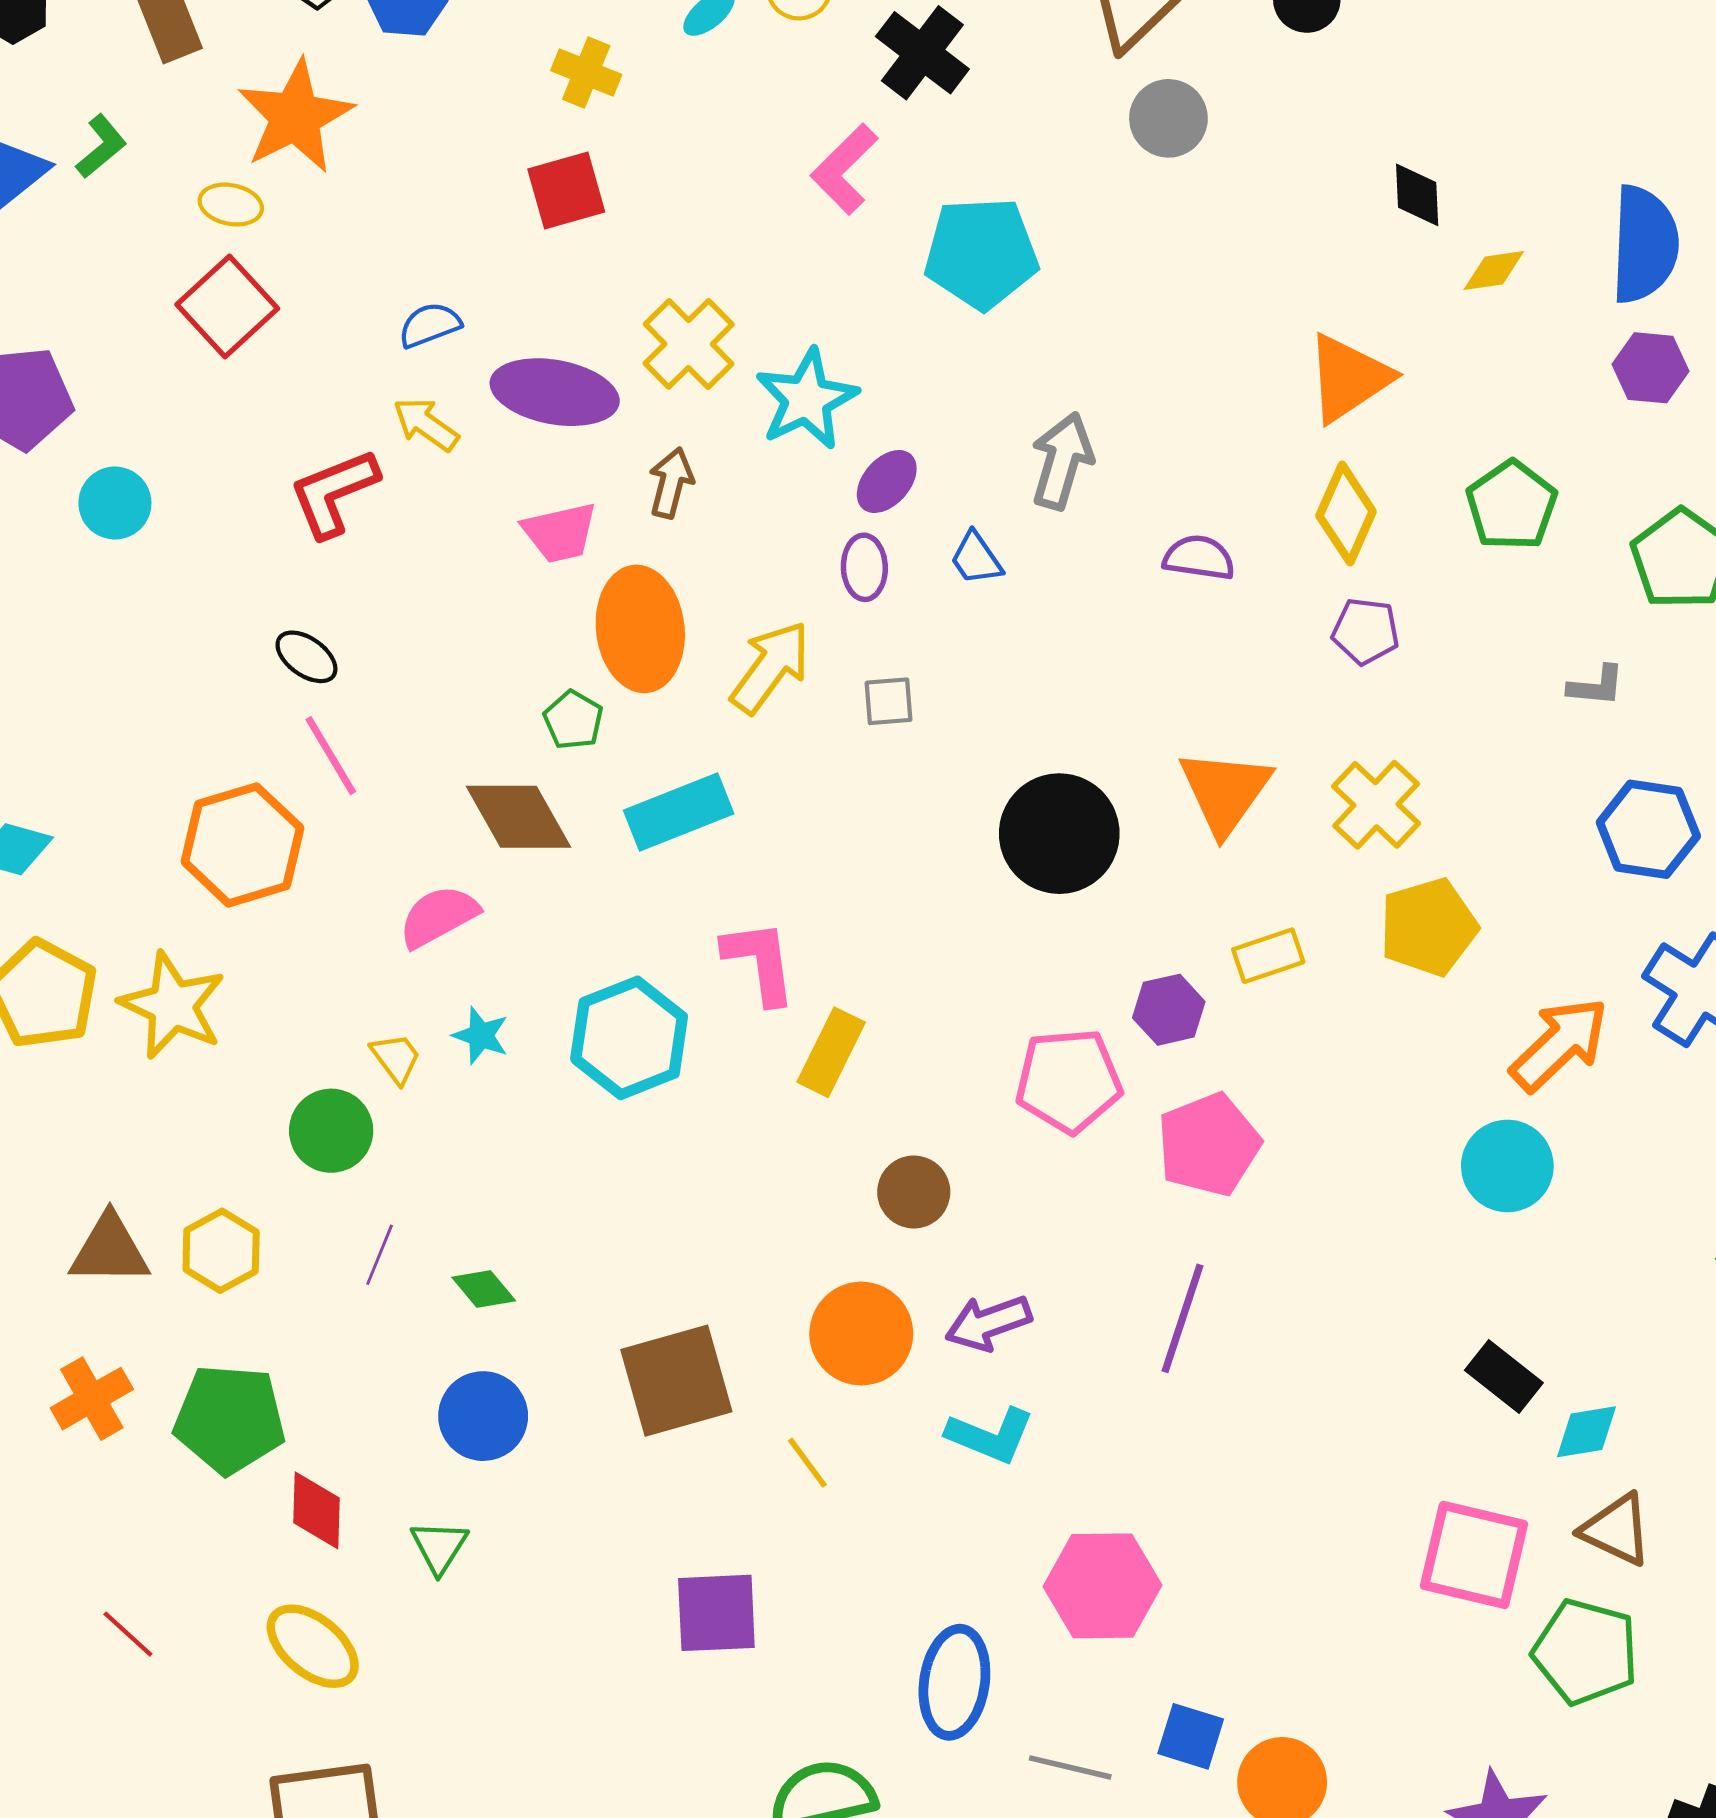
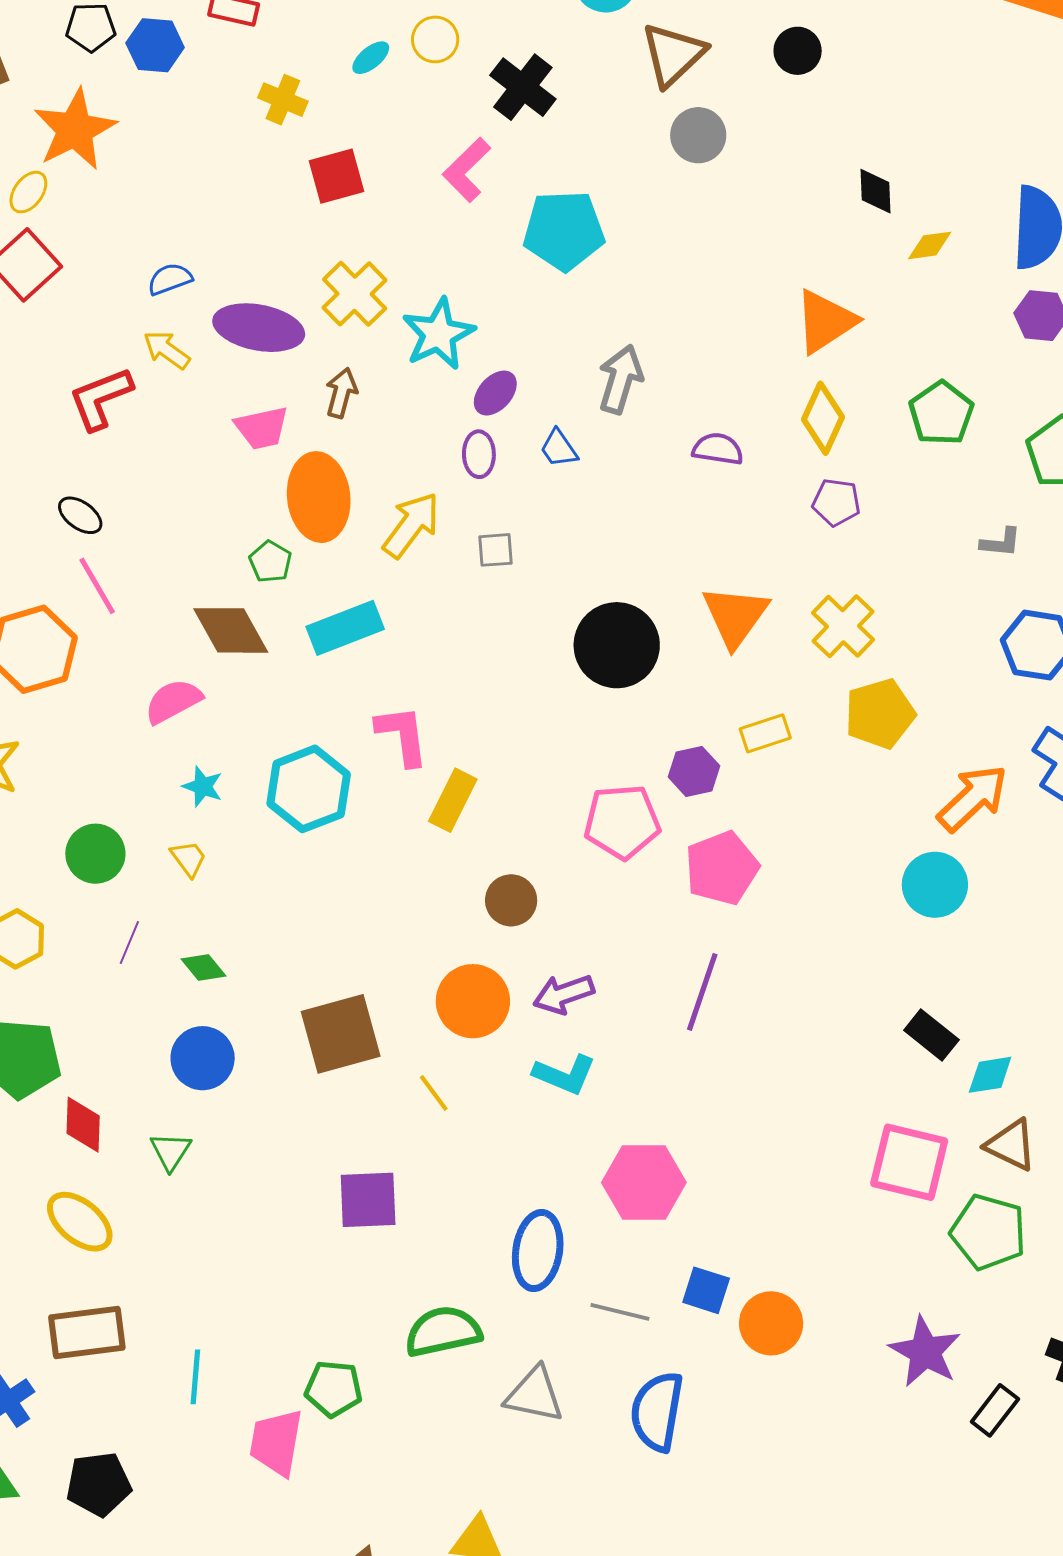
red square: (566, 191) -> (337, 176), moved
yellow ellipse: (231, 205) -> (28, 192), turned -66
yellow trapezoid: (396, 1058) -> (189, 858), moved

